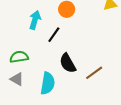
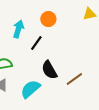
cyan semicircle: (48, 83) -> (30, 89), turned -140

